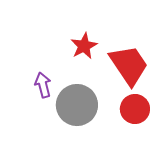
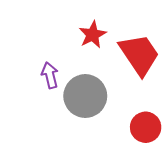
red circle: (135, 109) -> (146, 127), moved

